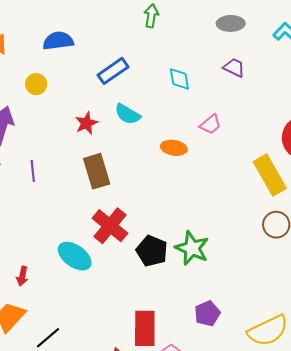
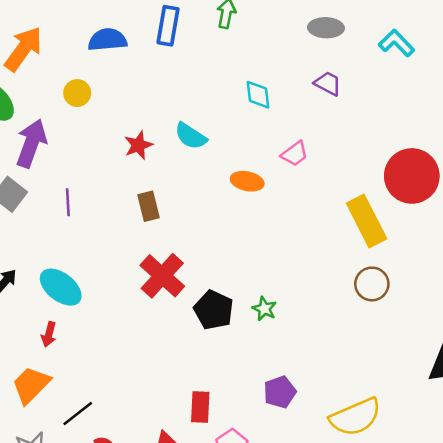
blue rectangle: (113, 71) -> (168, 26), moved, turned -48
brown rectangle: (97, 171) -> (149, 206), size x0.7
green star: (192, 248) -> (264, 309), size x0.6
cyan ellipse: (75, 256) -> (61, 287), moved
red rectangle: (145, 328) -> (200, 407), size x0.7

